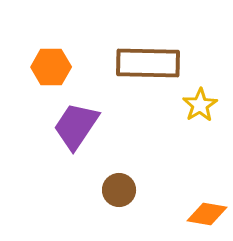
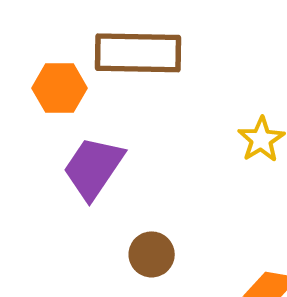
brown rectangle: (148, 63) -> (138, 53), moved

